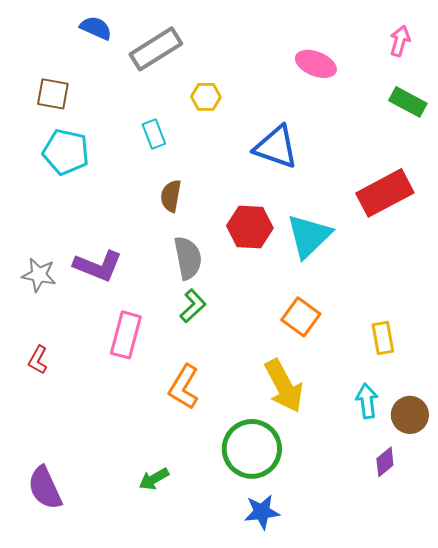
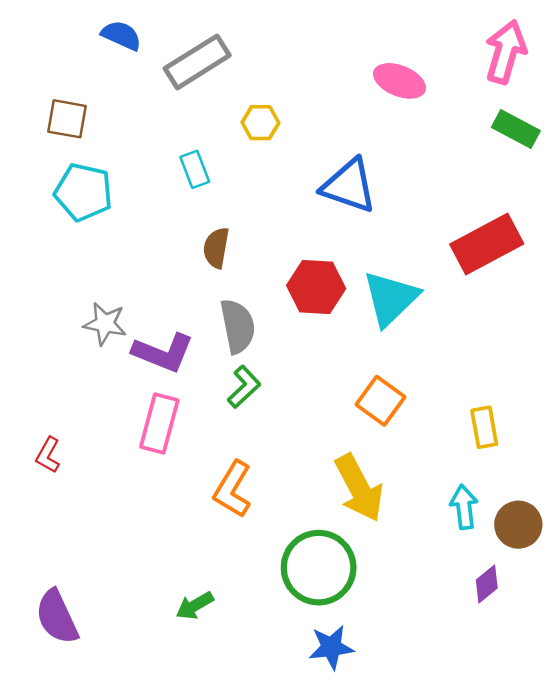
pink arrow: (400, 41) -> (506, 52), size x1.6
purple L-shape: (98, 266) -> (163, 353), moved
gray star: (39, 275) -> (105, 324), moved

